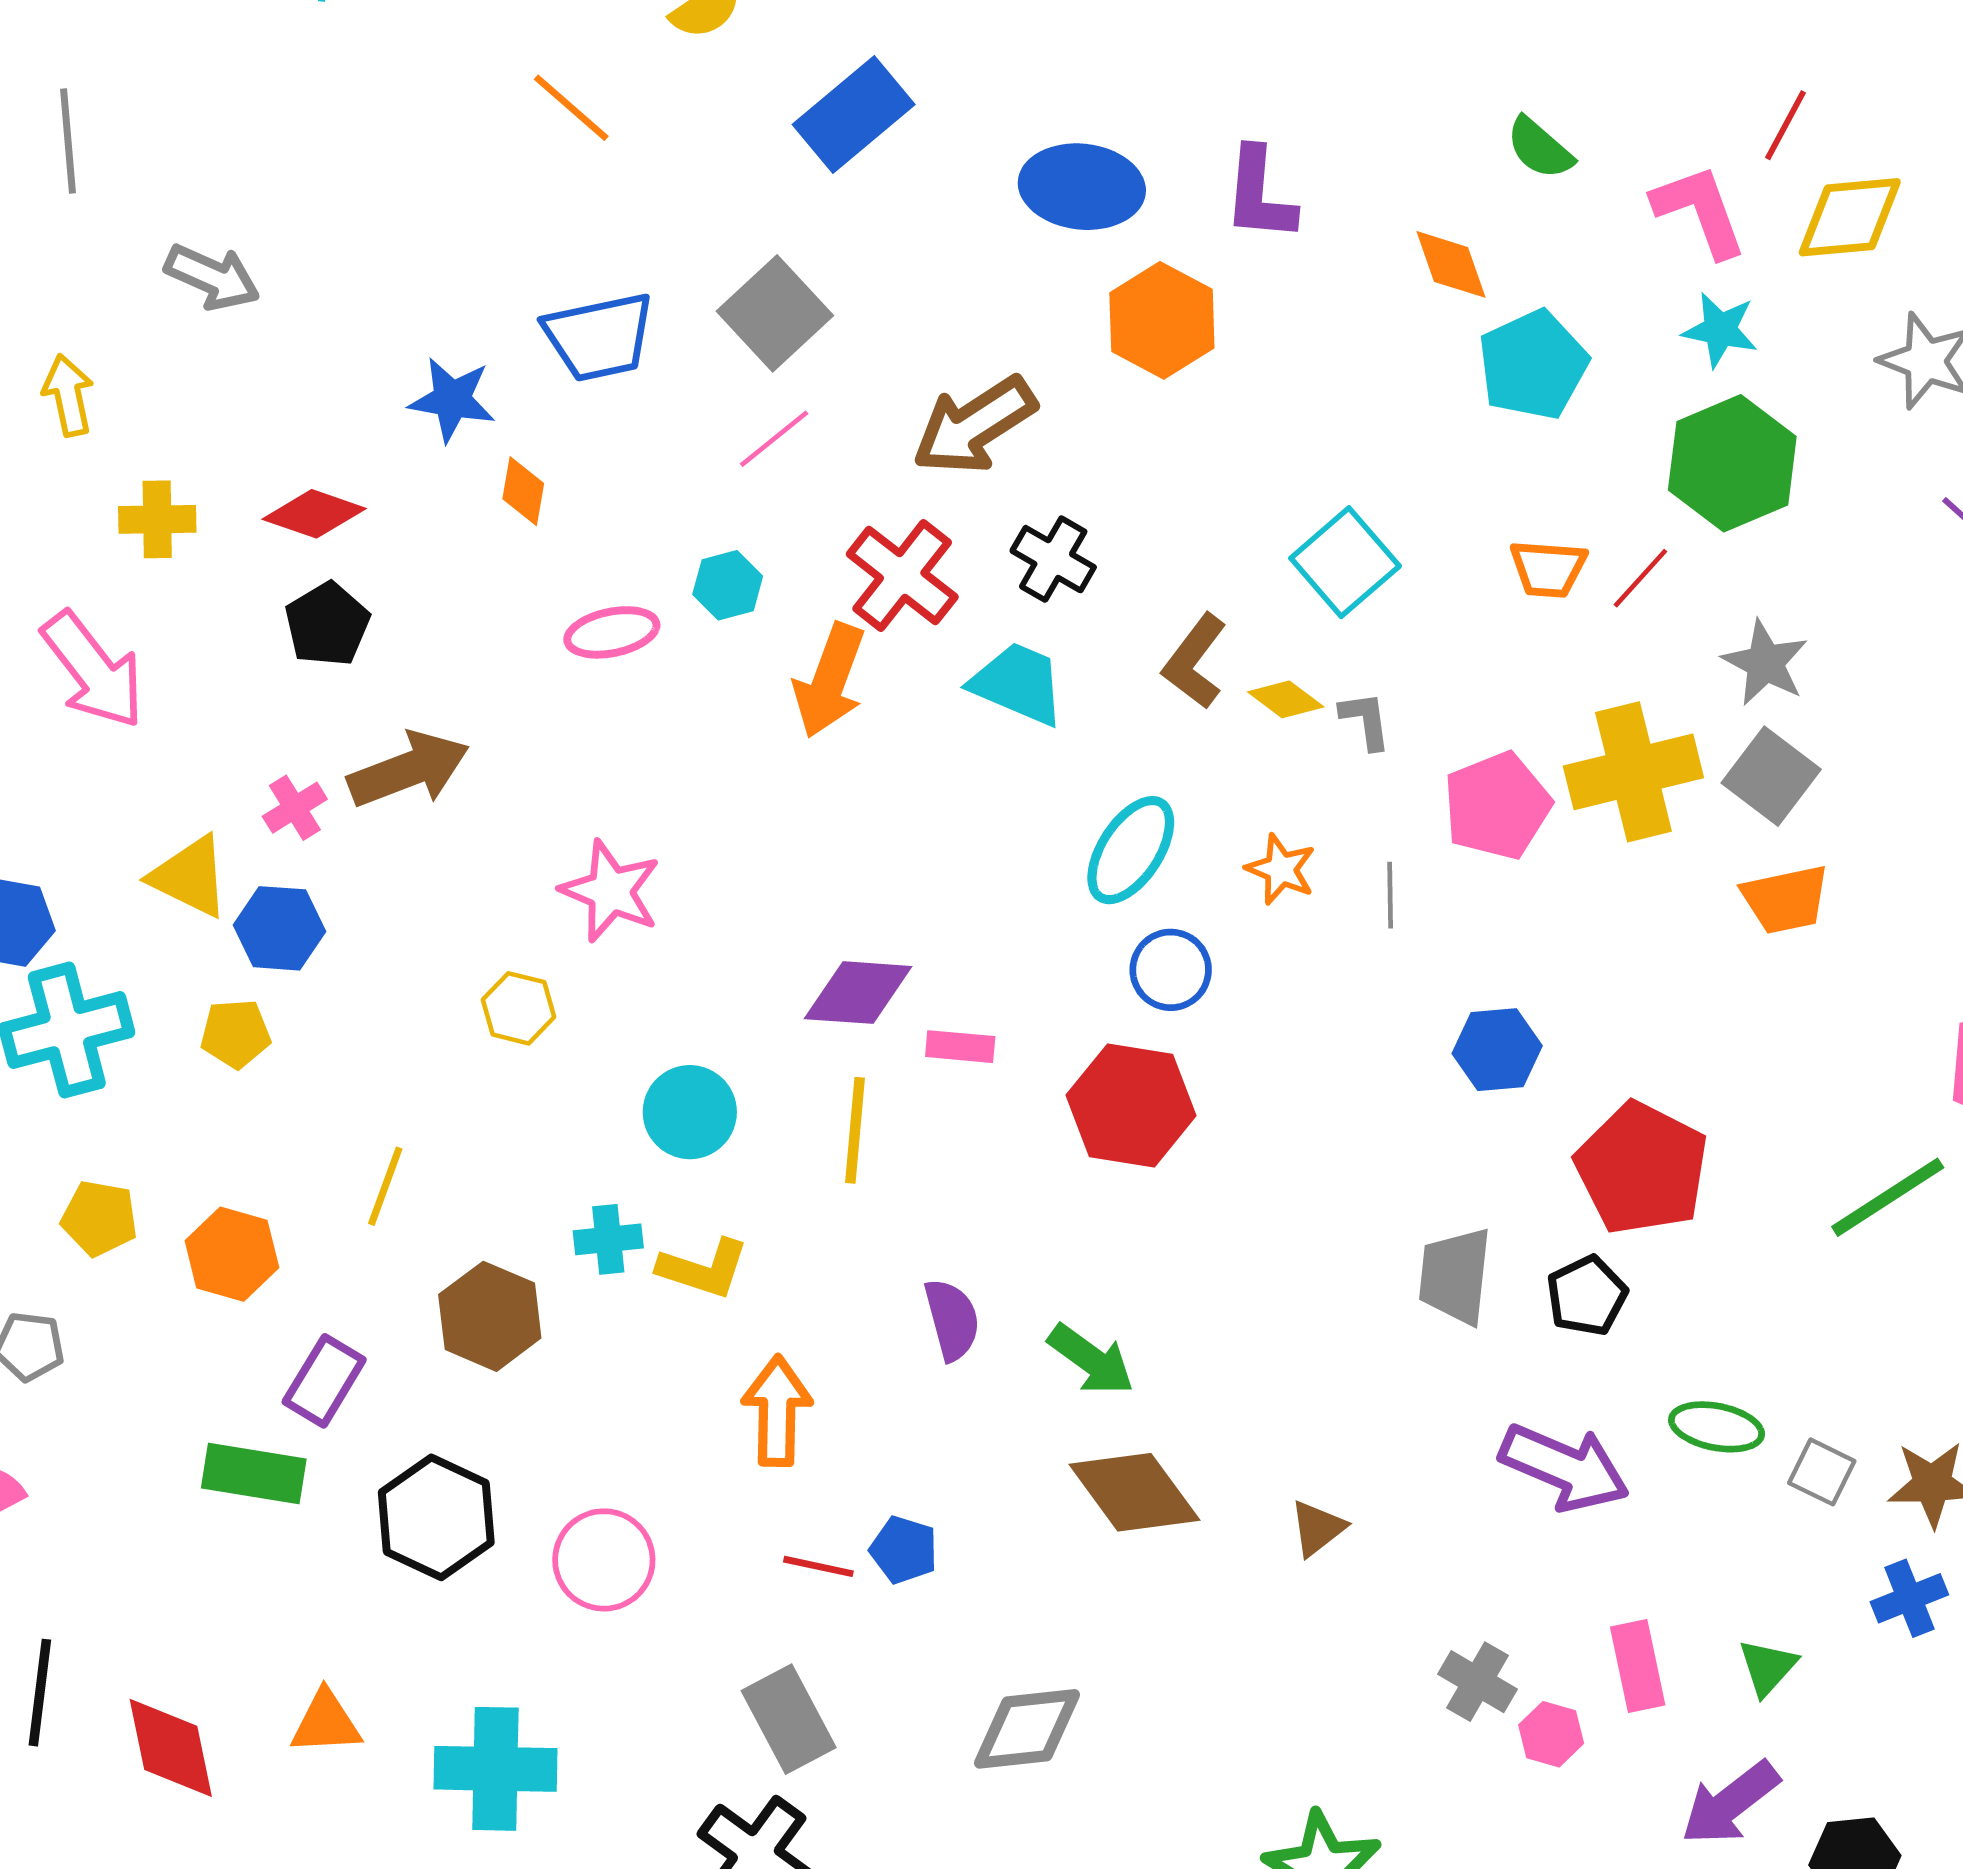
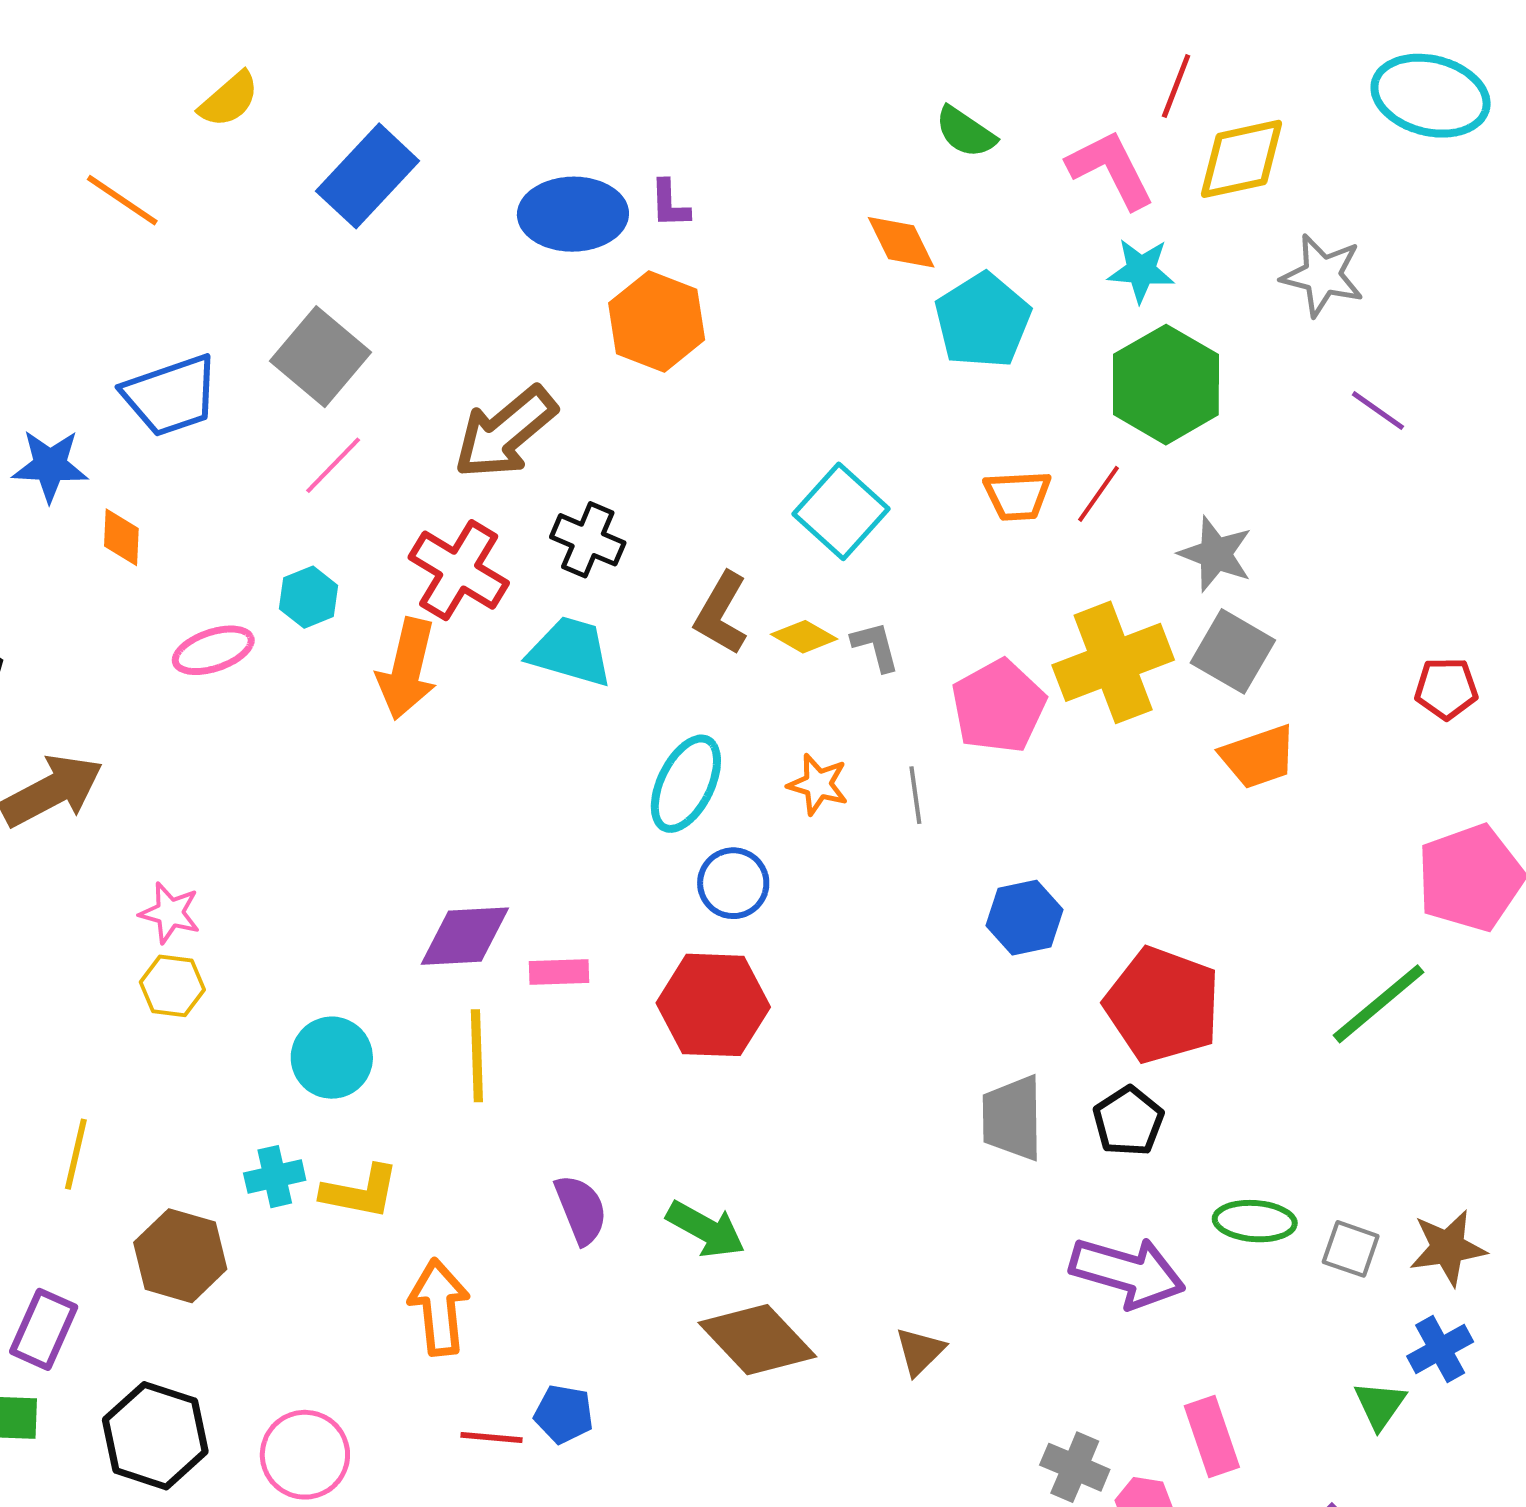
purple L-shape: (1259, 194) -> (670, 204), moved, size x0.6
pink star: (611, 891) -> (170, 913), moved, size x0.7
green triangle: (1768, 1667) -> (1380, 1405), moved

